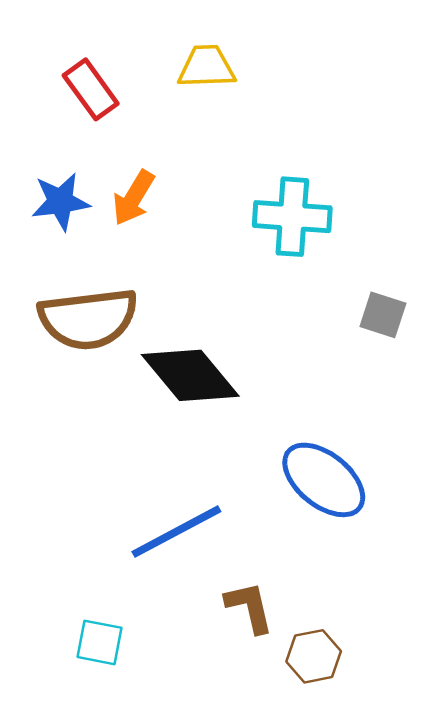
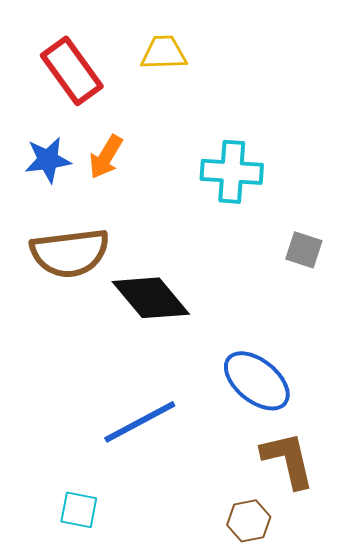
red rectangle: (91, 89) -> (72, 71), size x1.4
brown L-shape: (249, 607) -> (288, 460), moved, size x1.4

